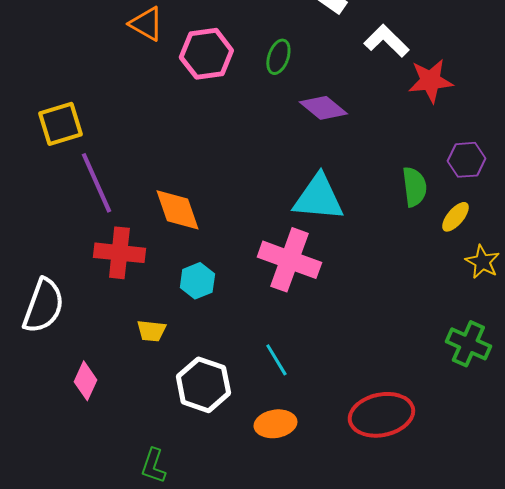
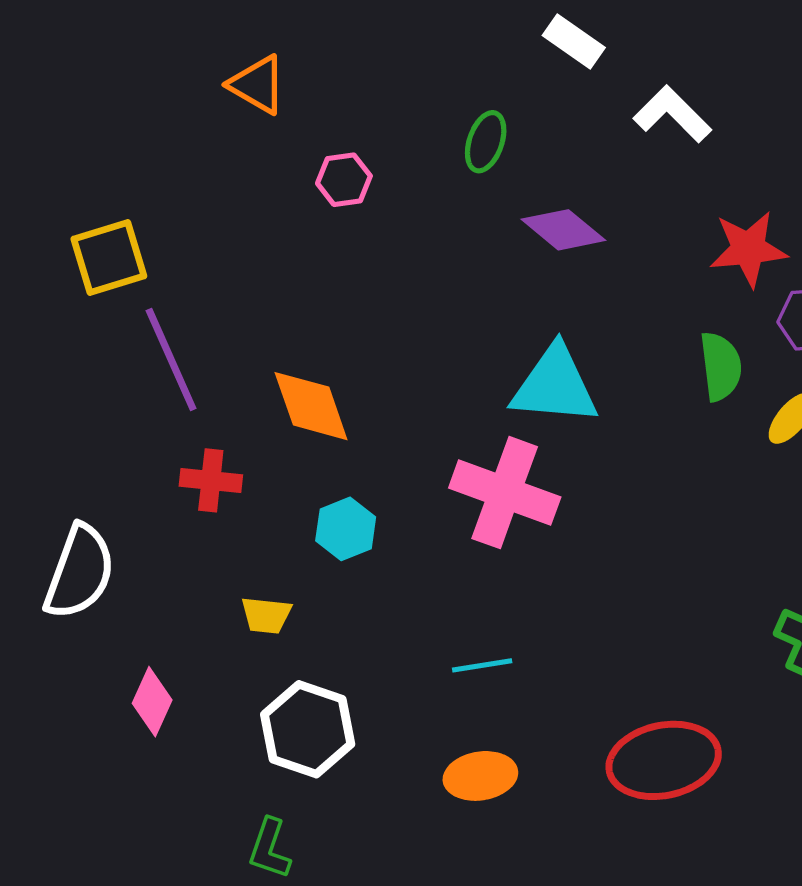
pink hexagon: (206, 54) -> (344, 180), moved, size x0.6
red star: (430, 81) -> (748, 249), moved
red cross: (119, 253) -> (211, 480), size x0.7
cyan line: (276, 360) -> (482, 665), turned -68
white hexagon: (203, 385) -> (308, 729), moved

